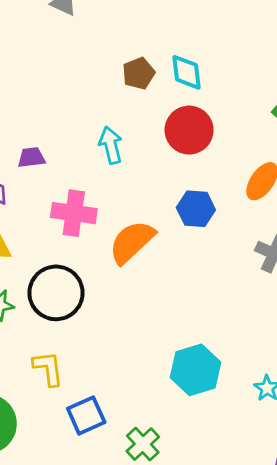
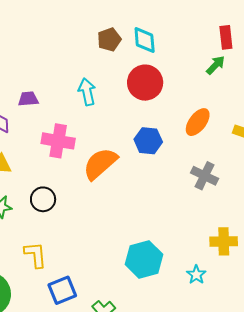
black circle: (56, 293) -> (43, 199), size x0.6

